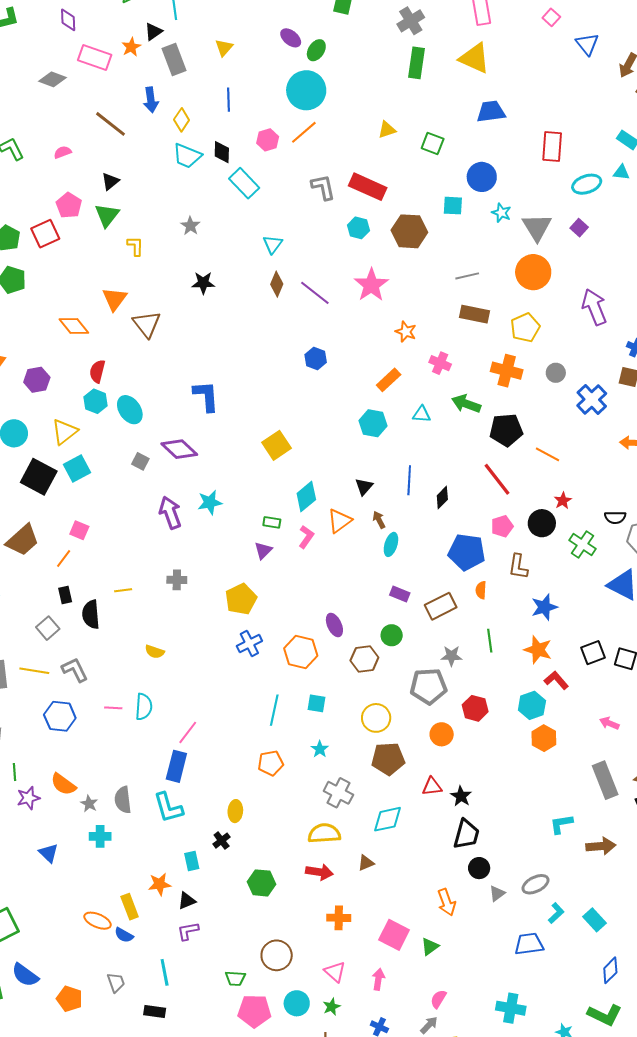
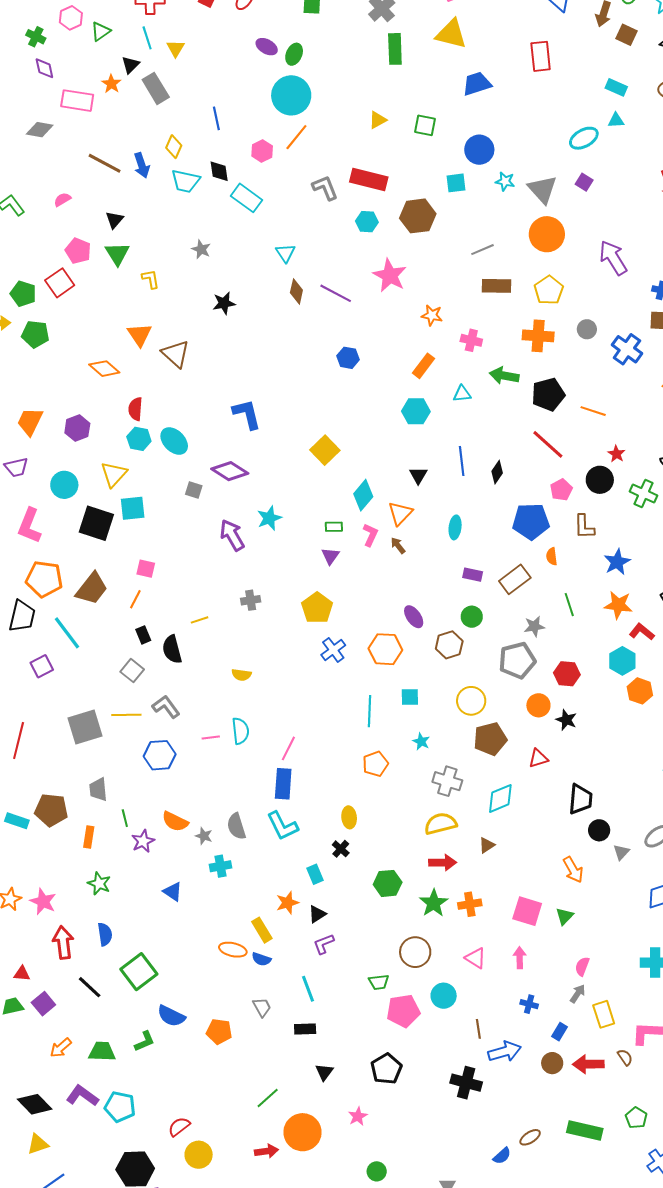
yellow triangle: (224, 48) -> (176, 48), moved
blue arrow: (151, 100) -> (142, 165), moved
red rectangle: (552, 147) -> (541, 56), moved
cyan square: (77, 469) -> (133, 508), turned 32
brown arrow: (379, 520) -> (398, 545), moved
black star: (461, 796) -> (566, 720), moved
green star: (332, 1007) -> (434, 903), moved, size x1.6

